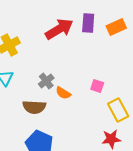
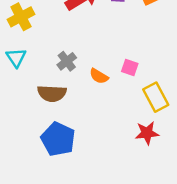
orange semicircle: (63, 93) -> (99, 76), moved

